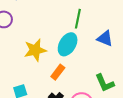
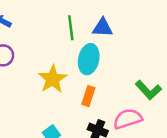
green line: (78, 19) -> (71, 28), moved
blue triangle: (105, 38) -> (103, 28), moved

